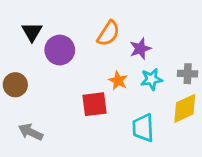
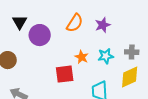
purple star: (140, 49) -> (103, 25), moved

